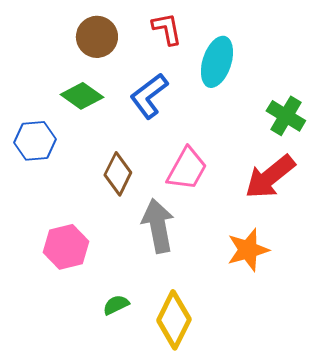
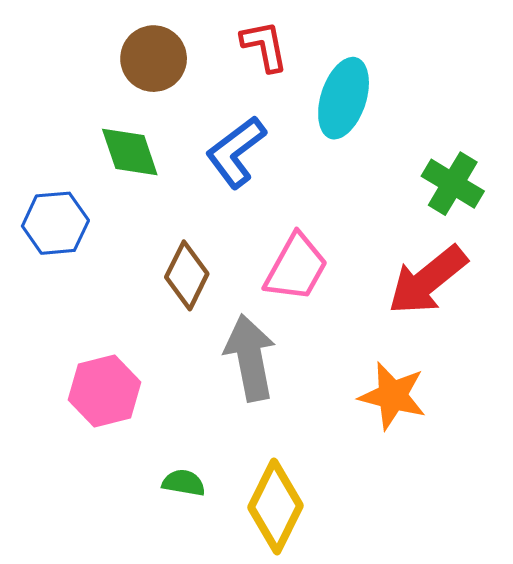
green diamond: (82, 96) -> (130, 152), turned 36
orange star: (248, 250) -> (393, 396), turned 30
green semicircle: (116, 305) -> (184, 483), turned 36

